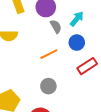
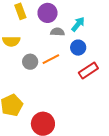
gray semicircle: (56, 26) -> (57, 32), turned -56
gray circle: (48, 86) -> (30, 62), moved

